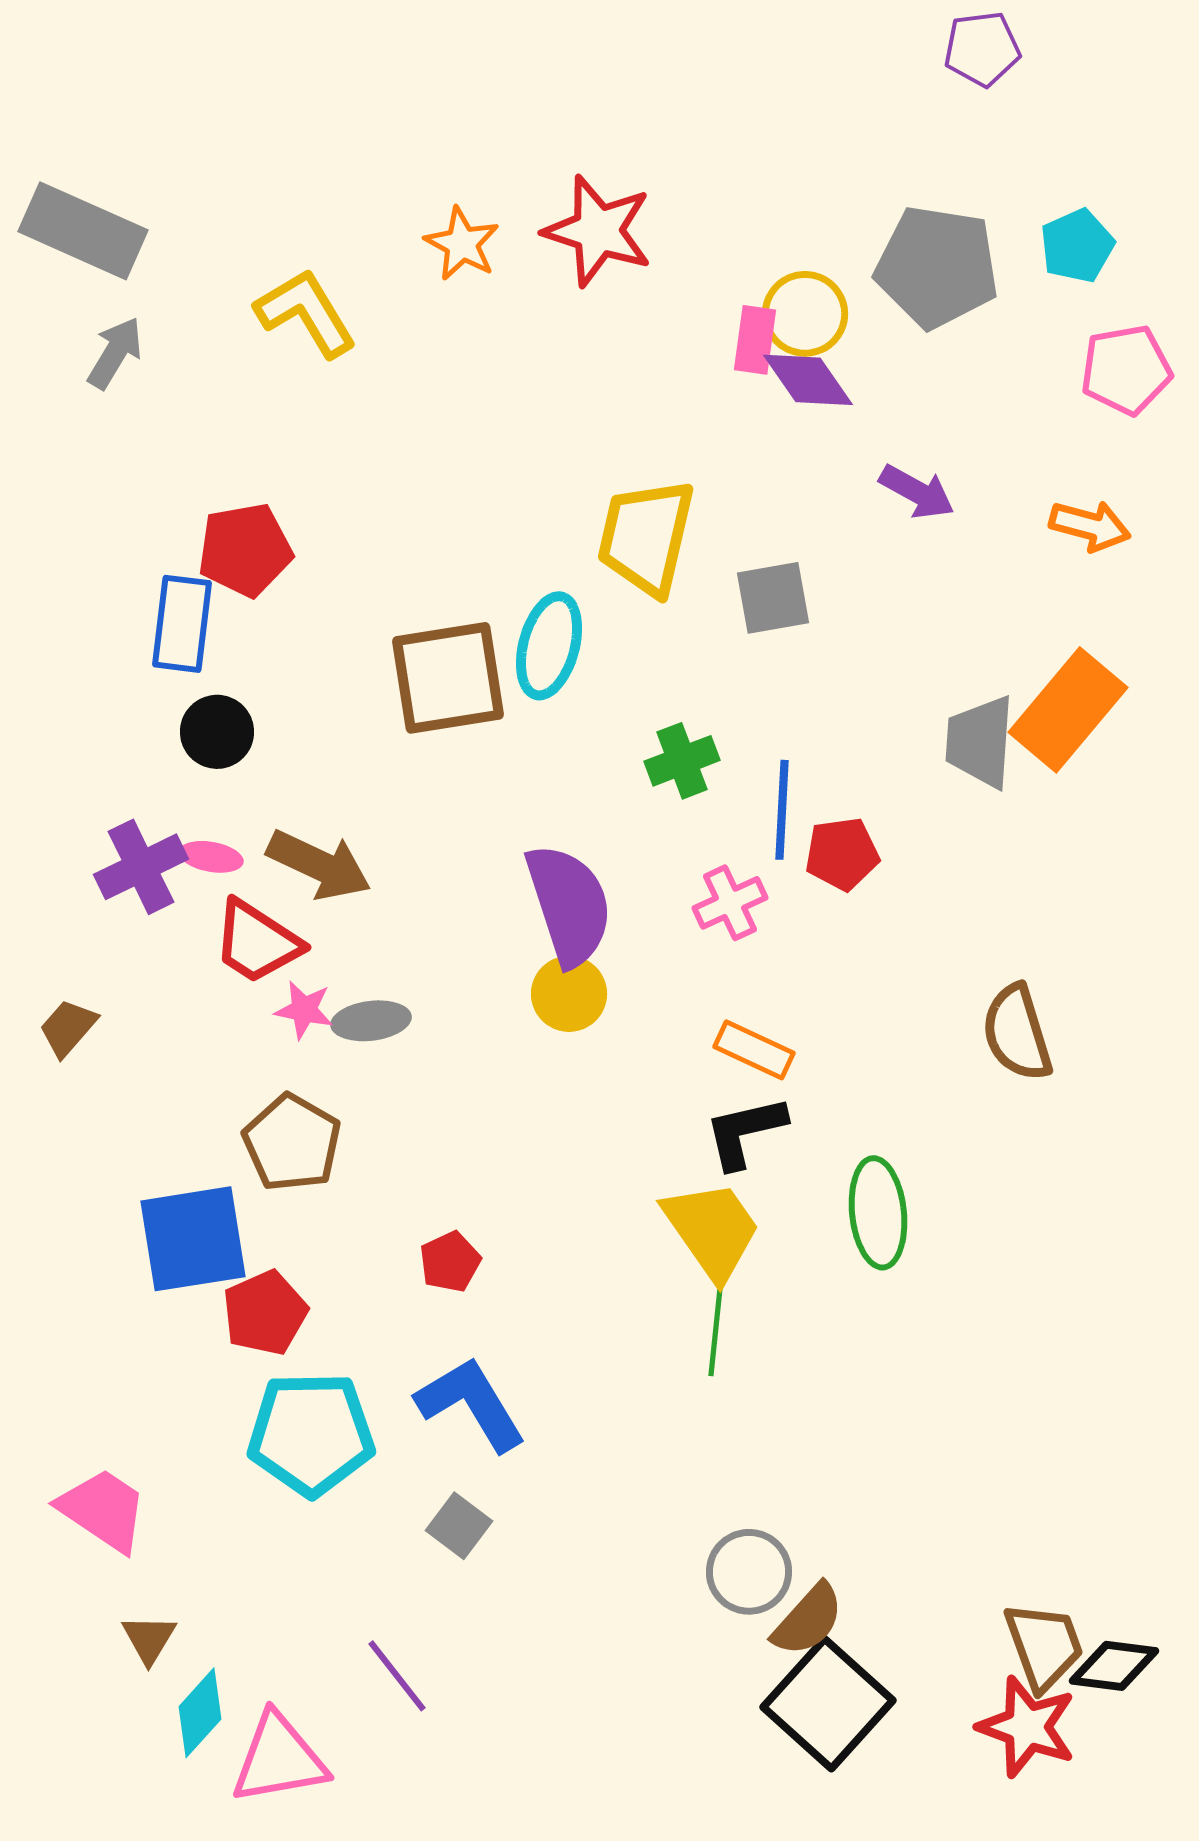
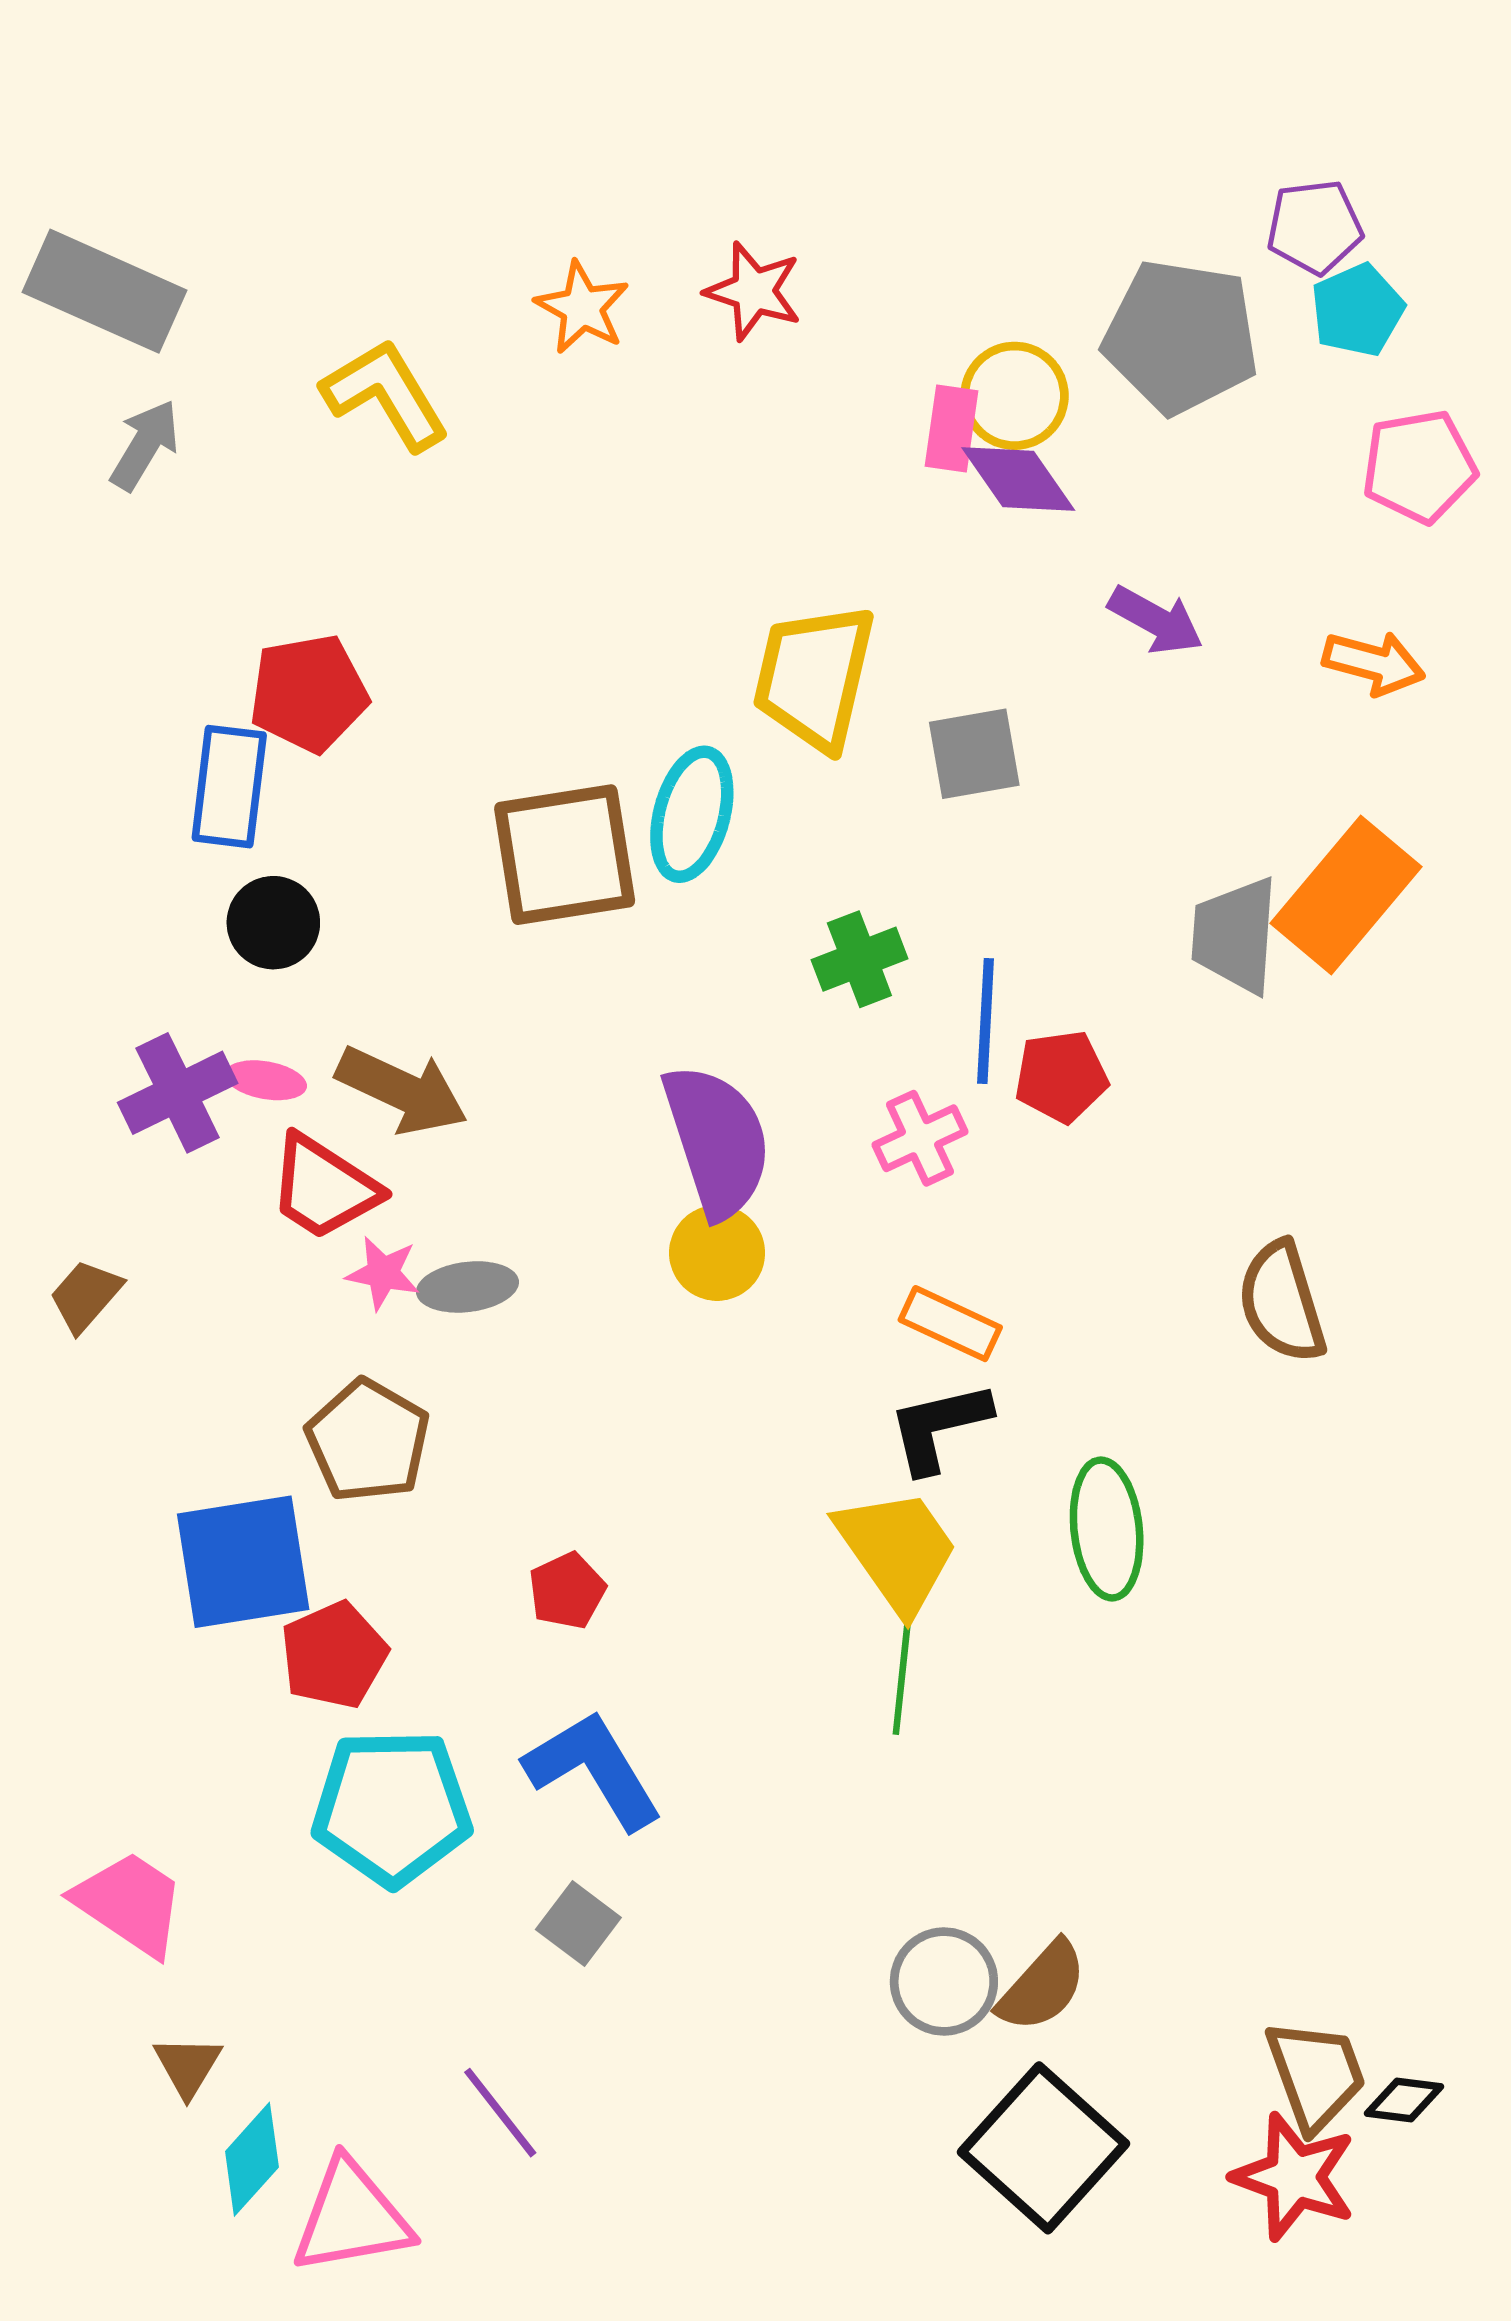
purple pentagon: (982, 49) -> (1315, 227), moved
red star: (598, 231) -> (754, 291), size x0.7
brown semicircle: (808, 1620) -> (1042, 1987), moved
black diamond: (1114, 1666) -> (1404, 2100), size x0.7

